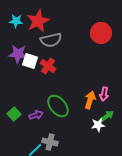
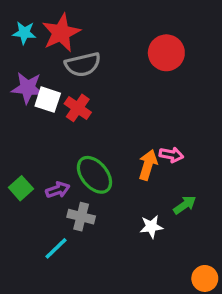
pink arrow: (104, 94) -> (171, 155), turned -88
green arrow: (107, 116) -> (185, 205), moved
white star: (98, 125) -> (151, 227), moved
gray cross: (50, 142) -> (81, 217), moved

